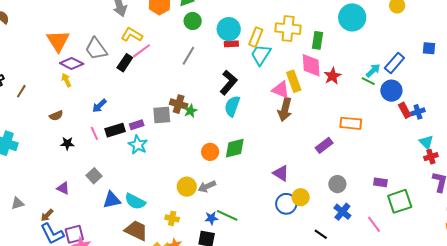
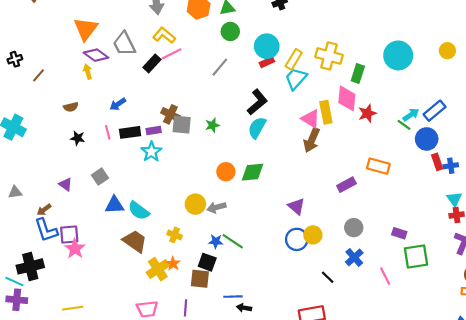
red rectangle: (231, 44) -> (267, 62), turned -32
brown cross: (179, 104) -> (170, 114), moved

